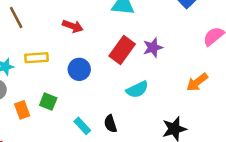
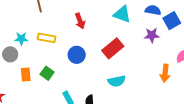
red arrow: (73, 26) -> (80, 21), turned 35
purple star: (153, 48) -> (152, 35), moved
orange arrow: (197, 82) -> (165, 73), moved, turned -60

